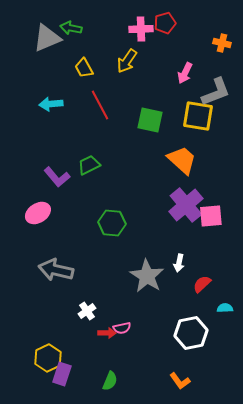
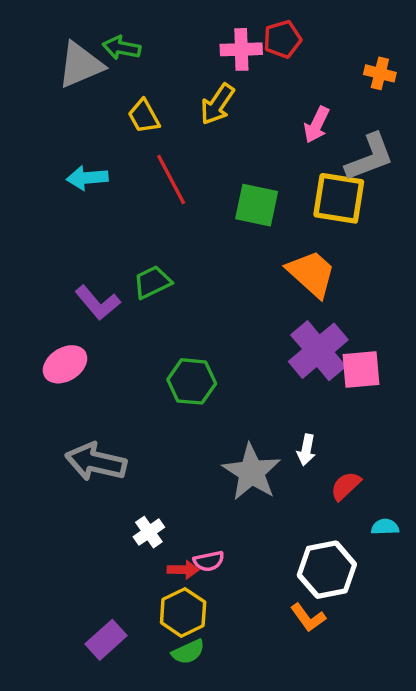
yellow hexagon: (48, 358) -> (183, 612), moved
purple rectangle: (62, 374) -> (106, 640), turned 30
green semicircle: (110, 381) -> (188, 652), turned 42
orange L-shape: (180, 381) -> (308, 618), moved

